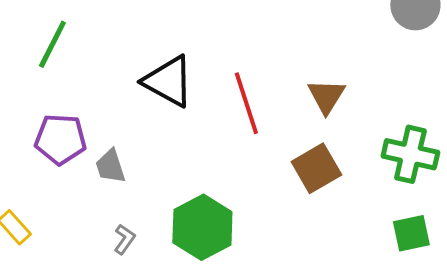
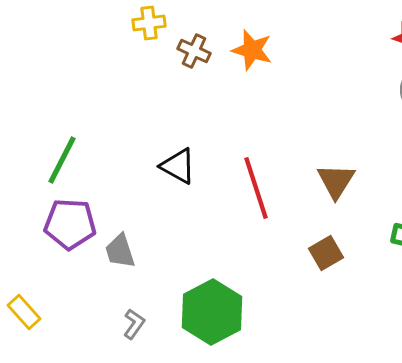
green line: (52, 44) -> (62, 160), moved
black triangle: (168, 81) -> (178, 166), size x0.7
brown square: (316, 168) -> (326, 253), size x0.7

